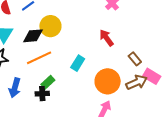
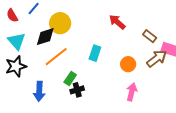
orange circle: (108, 81) -> (128, 64), size x0.6
black cross: (42, 94) -> (77, 90), moved

